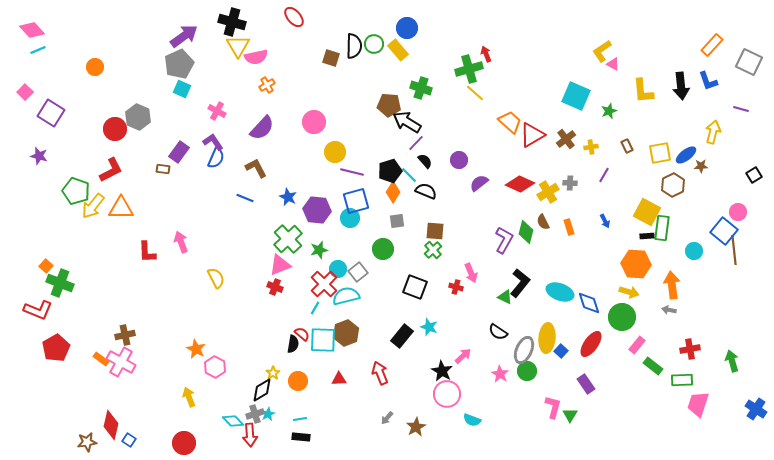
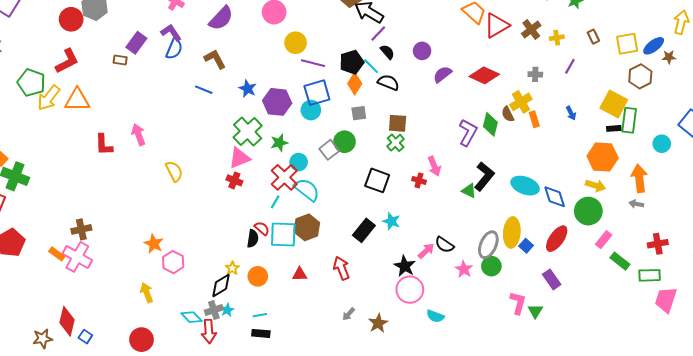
yellow cross: (548, 192) -> (521, 102), moved
gray square: (358, 272) -> (329, 150), moved
cyan semicircle: (346, 296) -> (307, 190), turned 52
black semicircle: (498, 332) -> (444, 245), moved

